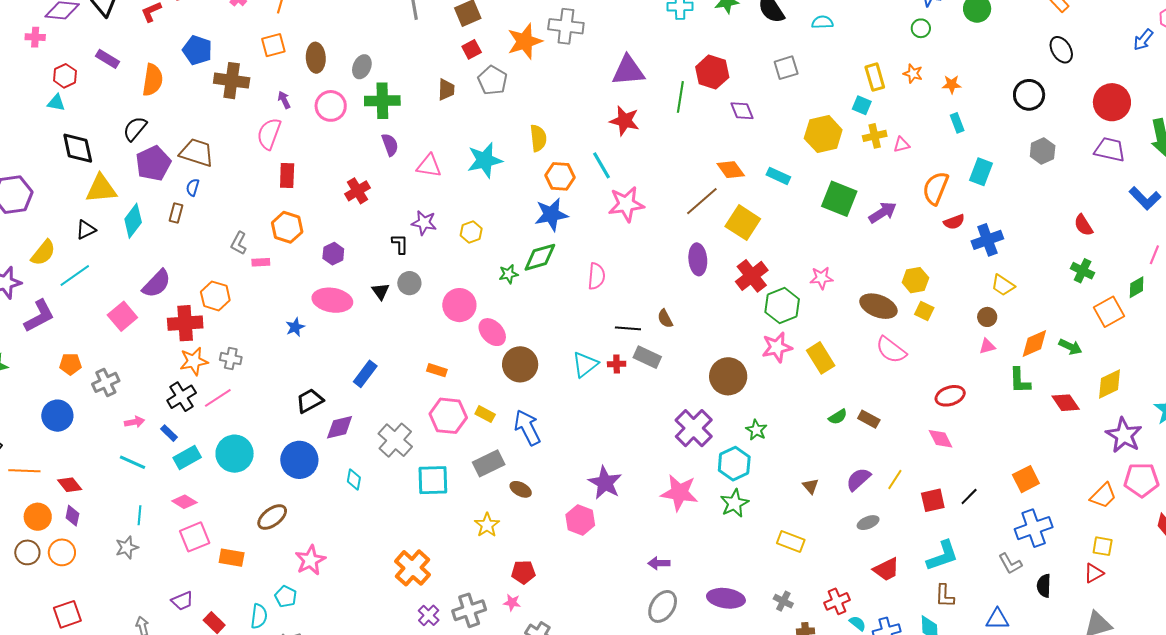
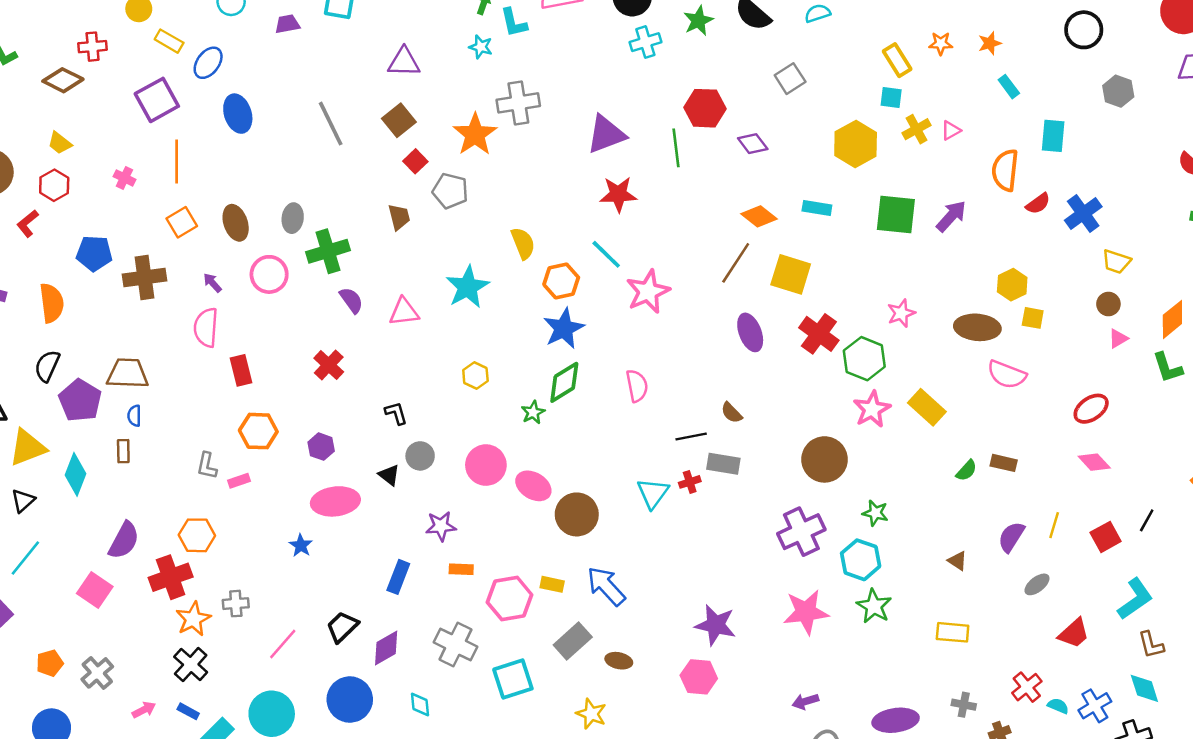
purple star: (424, 223) -> (441, 526), moved
orange rectangle: (437, 370) -> (461, 569), moved
pink line: (218, 398) -> (283, 644), moved
purple cross: (694, 428) -> (801, 532), turned 36

